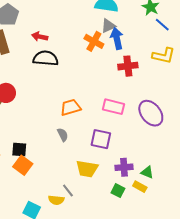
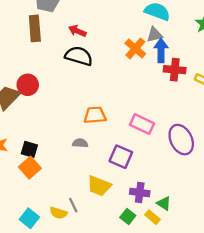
red cross: (128, 66) -> (175, 70), moved
gray semicircle: (63, 135) -> (80, 143), turned -72

